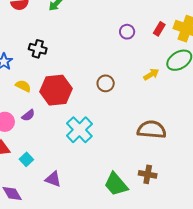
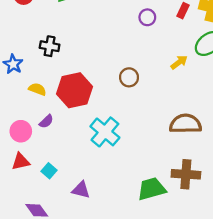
brown cross: (148, 174) -> (186, 174), size x1.4
green trapezoid: (116, 184) -> (152, 189), turned 120

